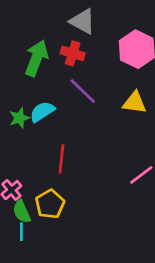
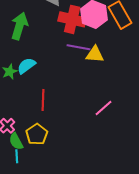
red cross: (73, 53) -> (72, 19), moved, size x1.5
purple line: (83, 91) -> (78, 47), moved, turned -30

